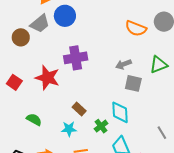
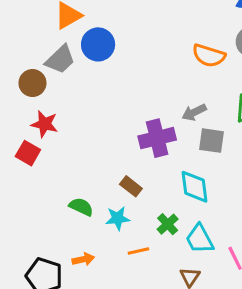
purple cross: (76, 58) -> (157, 138), moved
red star: (47, 78) -> (45, 124), moved, size x0.7
green semicircle: (34, 120) -> (81, 207), moved
green cross: (101, 126) -> (168, 224), moved

